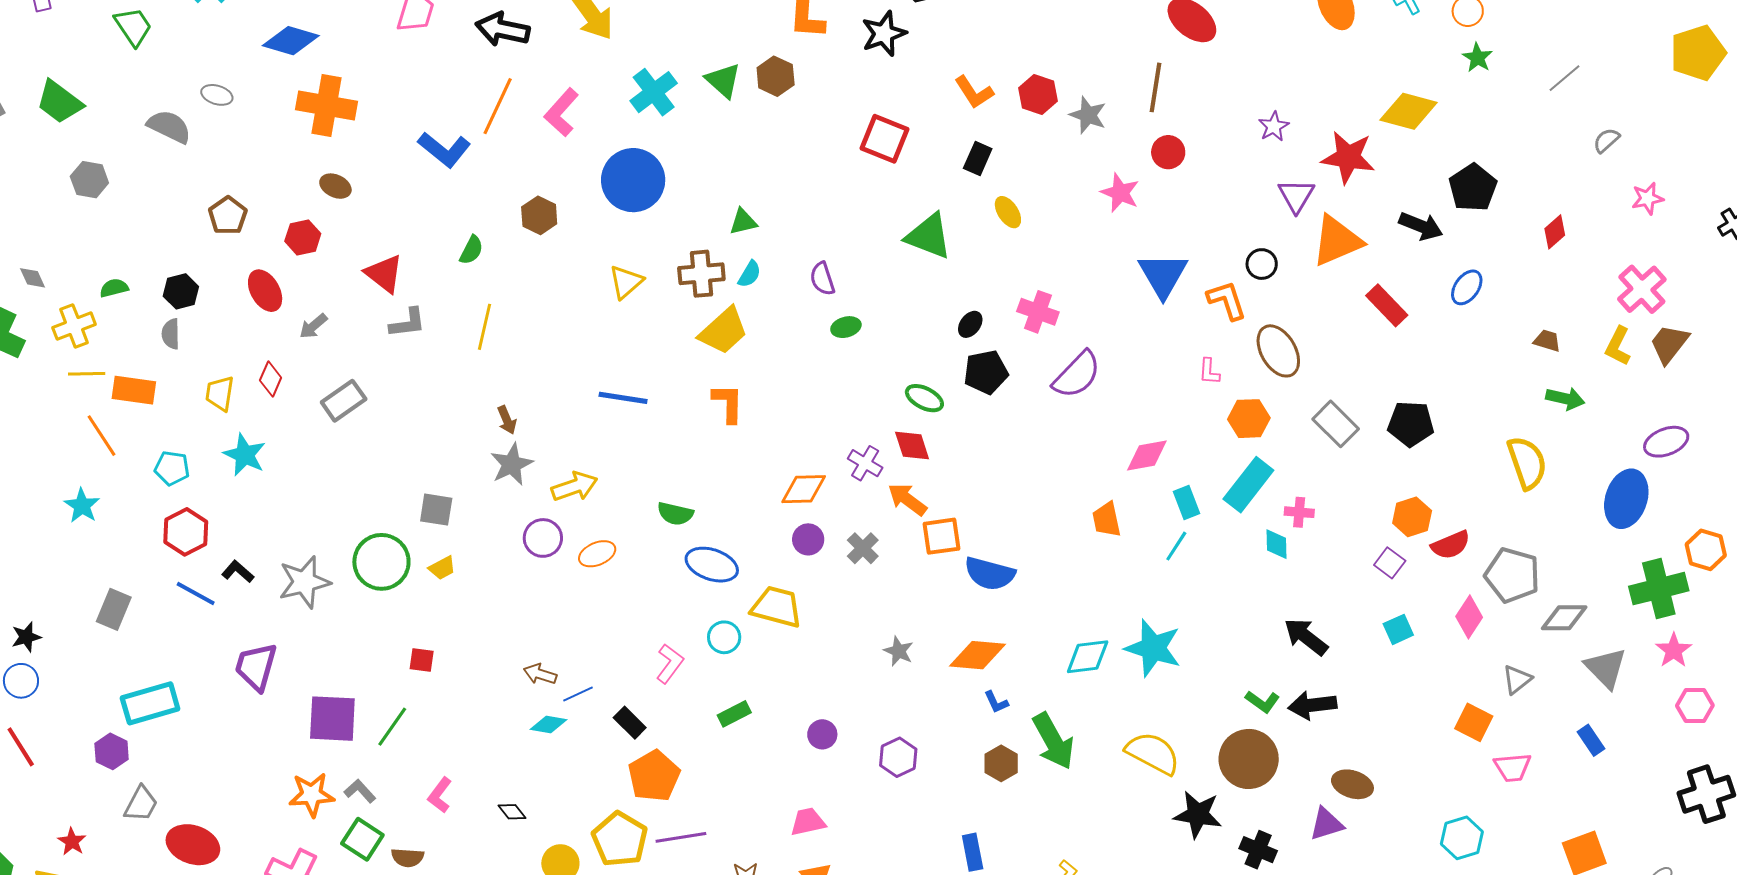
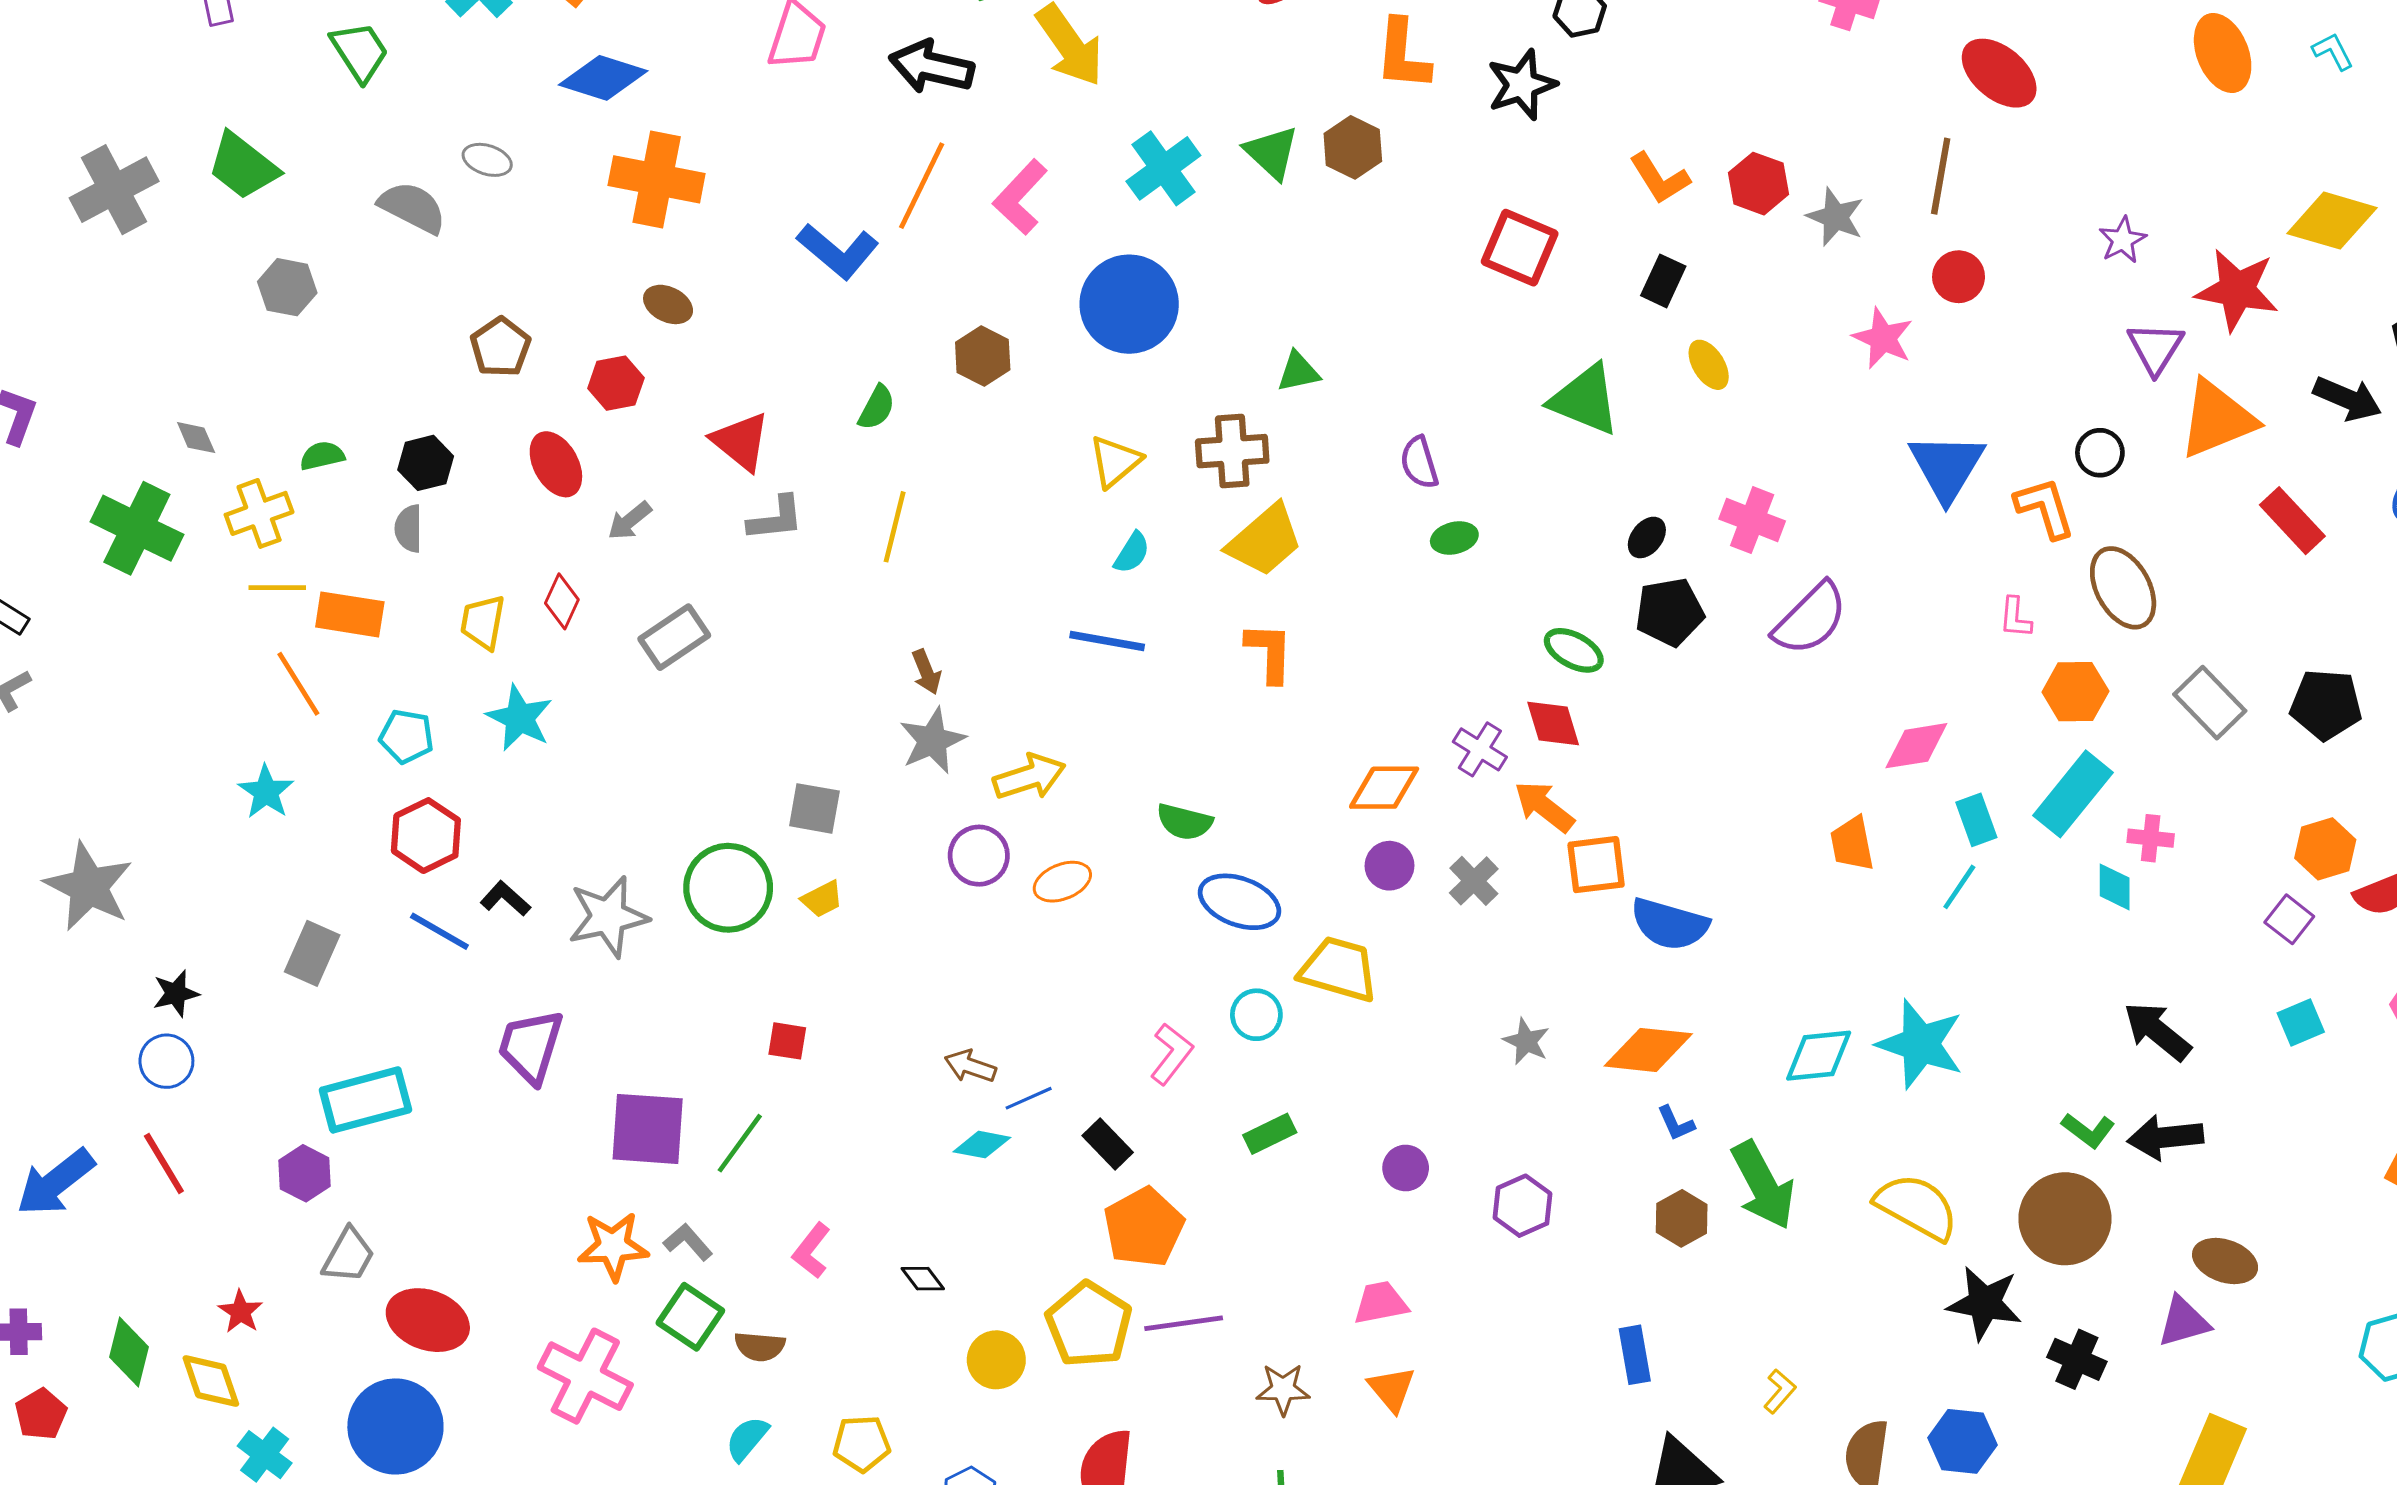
cyan semicircle: (750, 274) -> (1132, 553), moved

